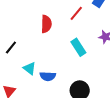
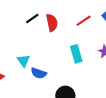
red semicircle: (46, 24) -> (52, 23), turned -30
black line: (11, 48) -> (32, 18), moved

